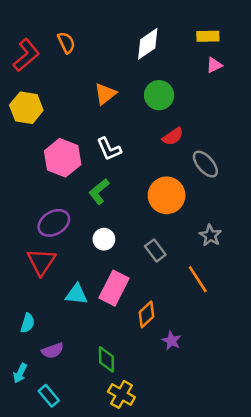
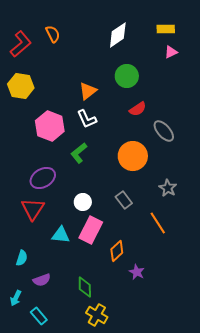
orange triangle: (105, 94) -> (88, 91), moved
white circle: (104, 239) -> (83, 202), moved

